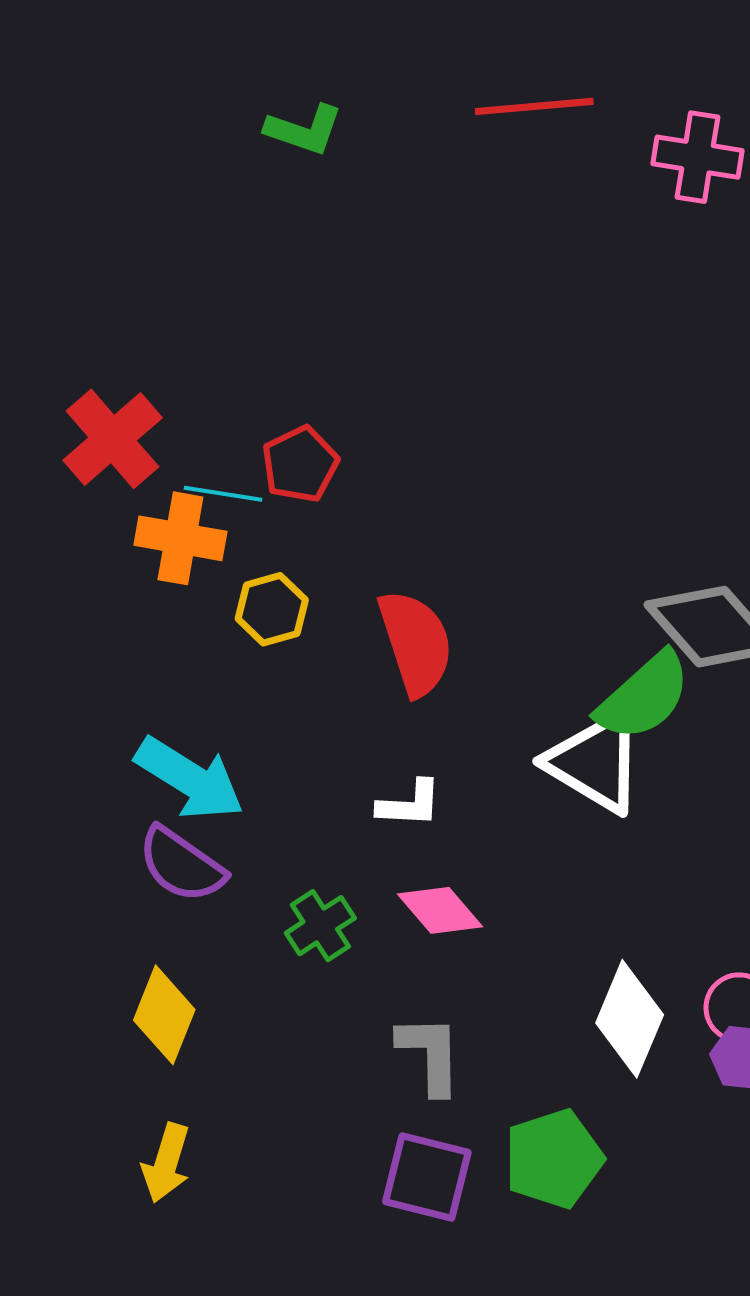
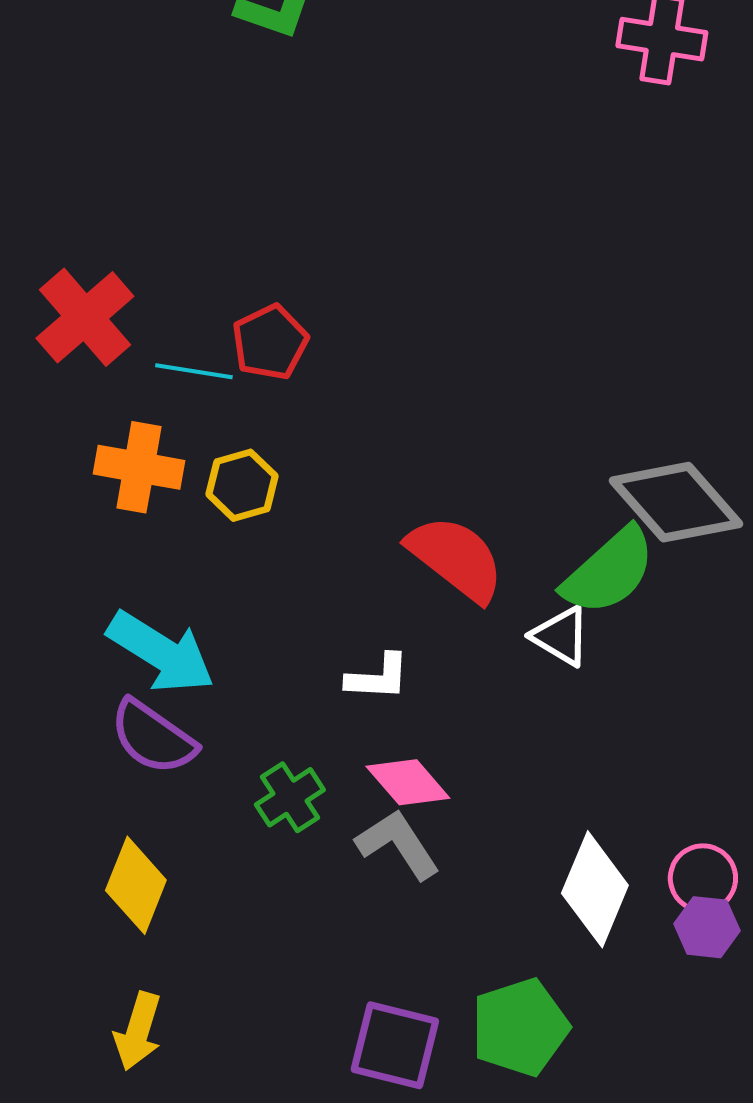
orange cross: (180, 538) -> (139, 467), moved
red semicircle: (416, 643) -> (456, 558), moved, turned -34
white triangle: (595, 762) -> (561, 636), size x0.6
gray L-shape: (430, 1054) -> (398, 844), moved, turned -32

